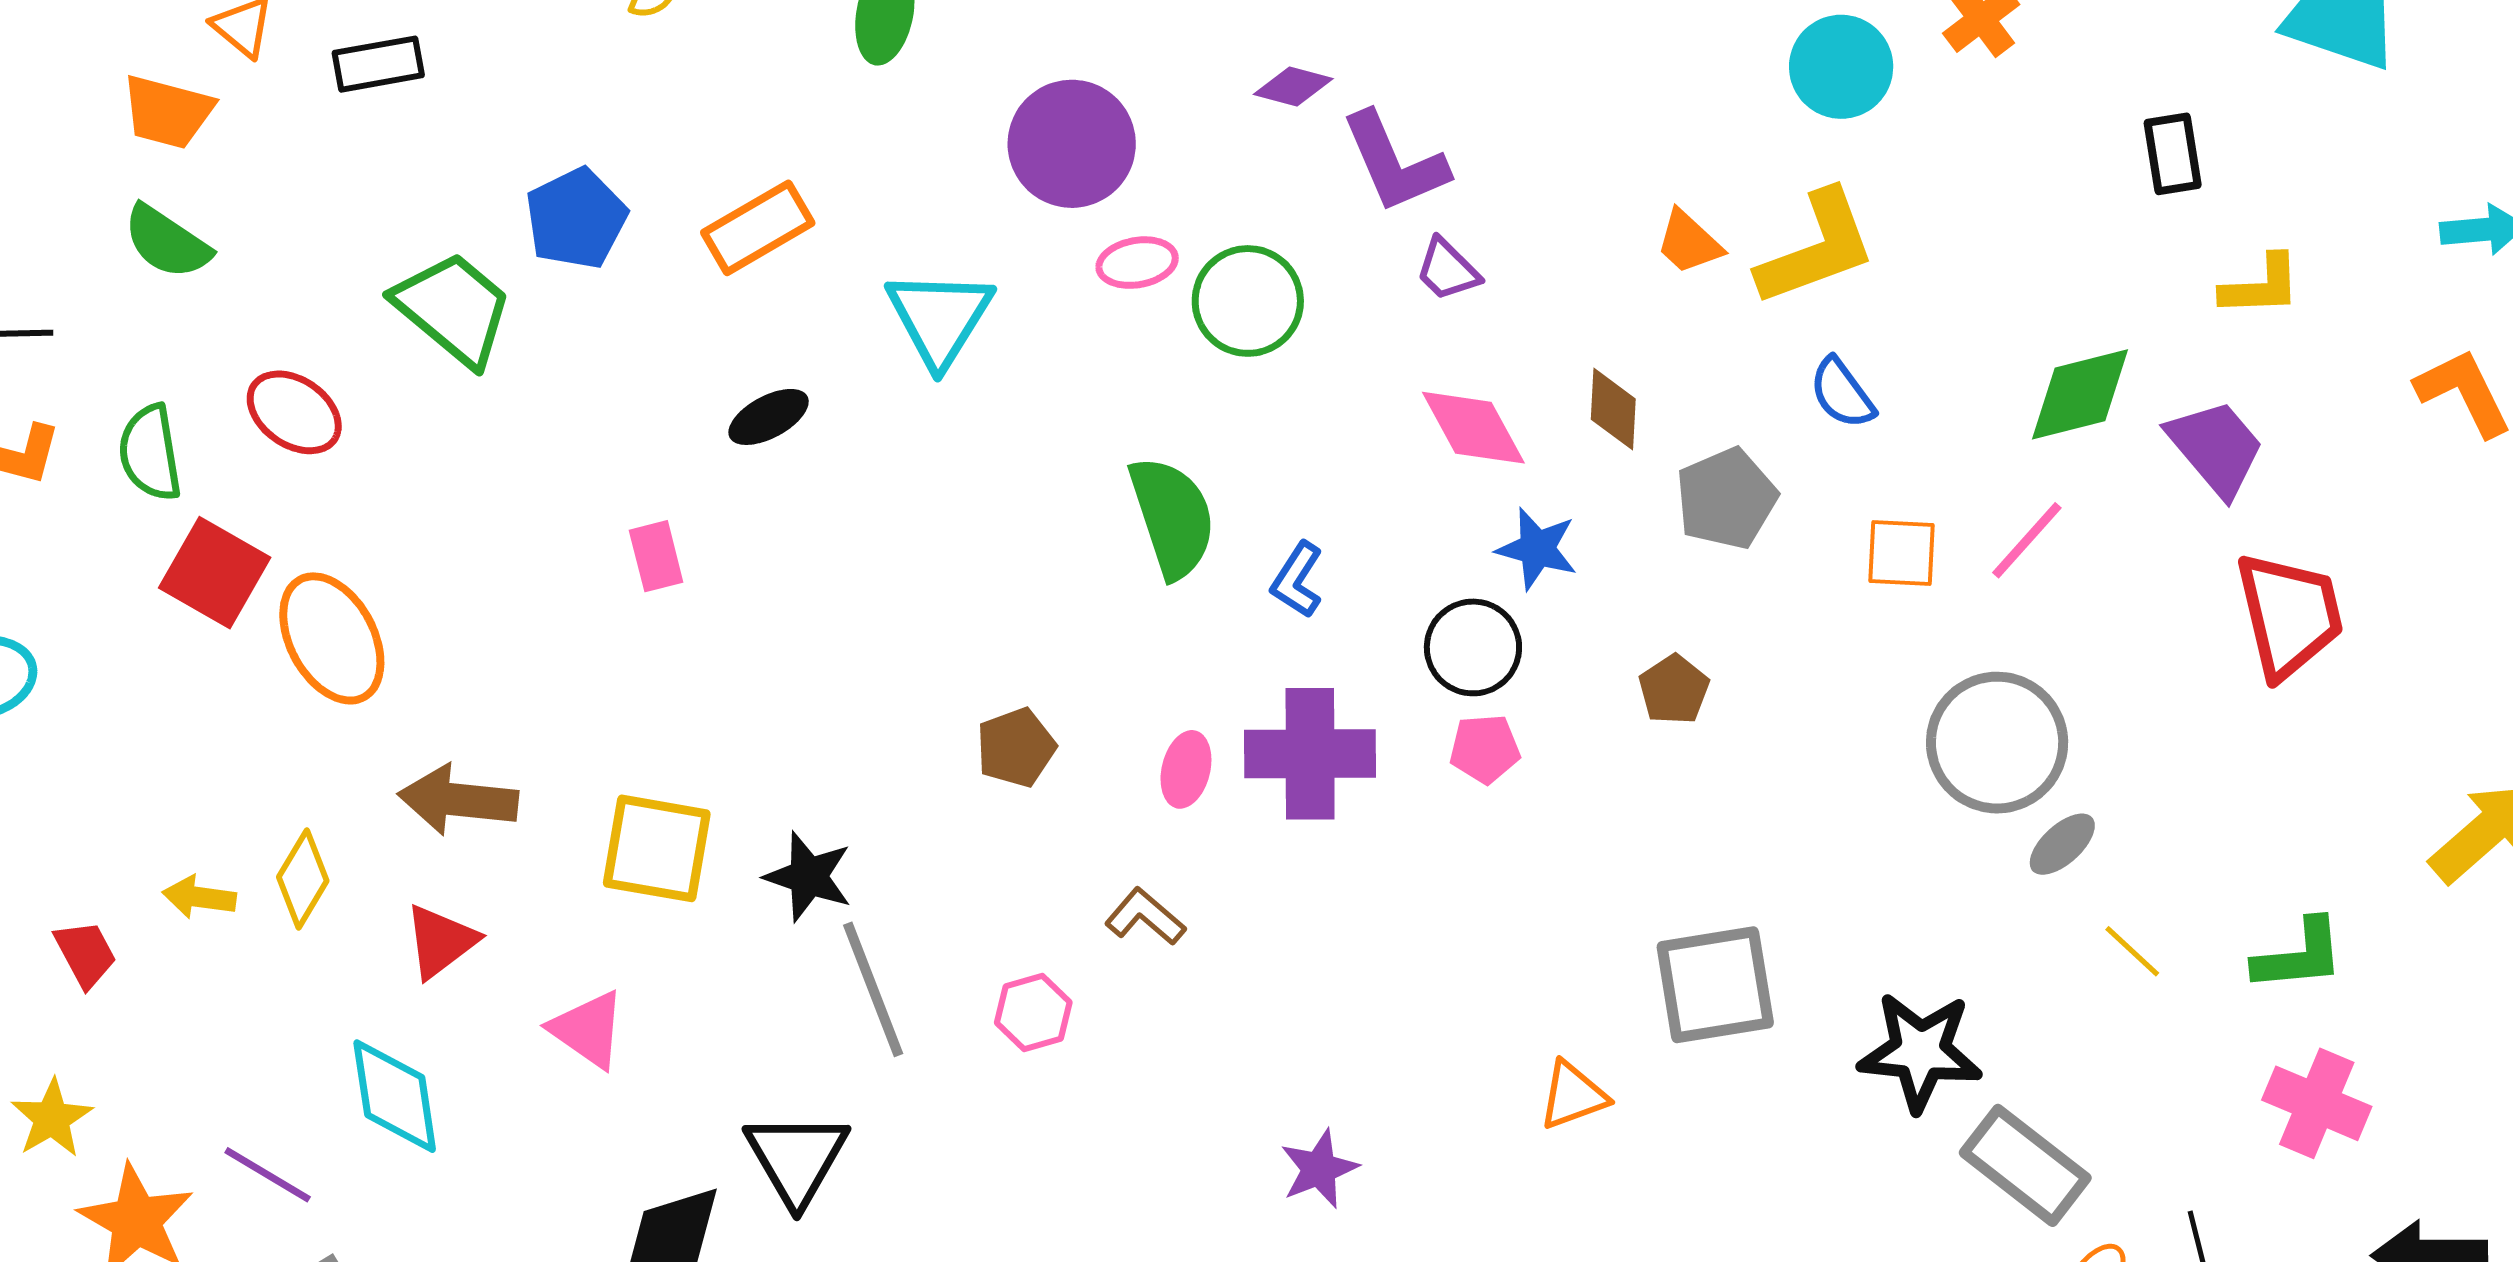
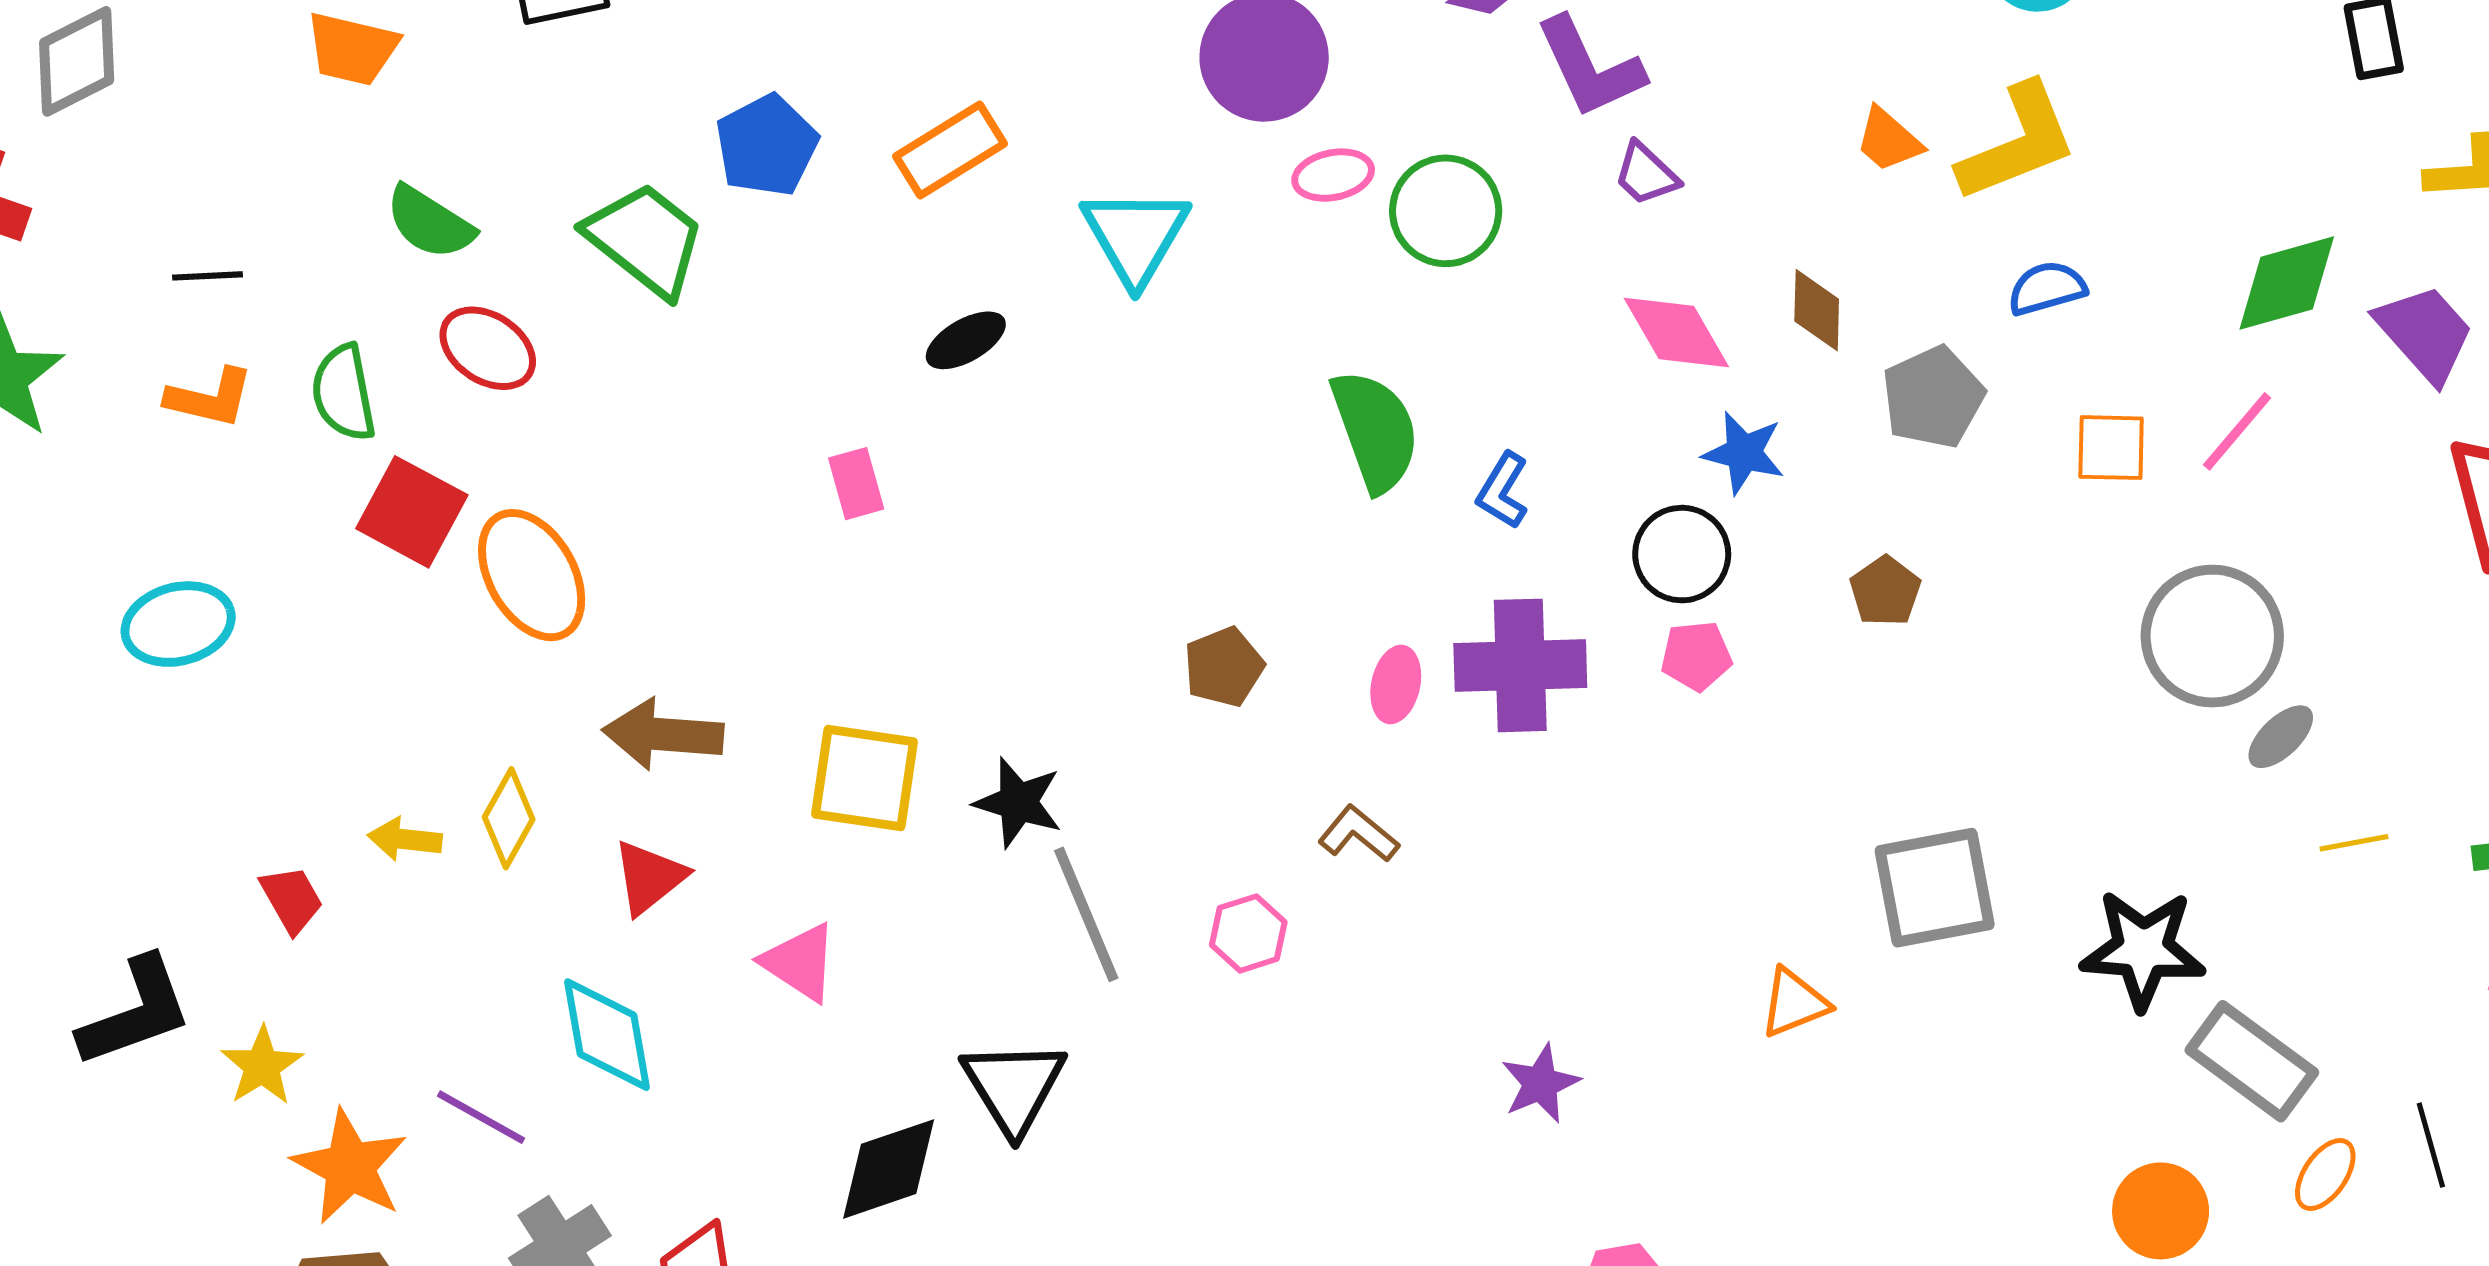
green semicircle: (167, 242) -> (430, 223), moved
blue semicircle: (1842, 393) -> (2047, 288), turned 112
yellow line: (2132, 951) -> (2354, 843), turned -52

